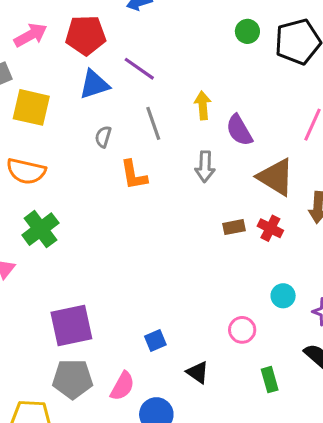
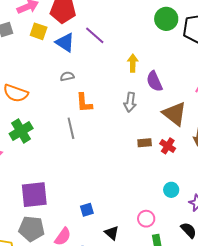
green circle: (247, 31) -> (166, 19), size x1.5
blue triangle: (94, 84) -> (65, 42), turned 45
yellow square: (31, 107) -> (39, 31), moved, size x0.7
gray line: (153, 123) -> (71, 128), moved
gray semicircle: (103, 137) -> (67, 76), turned 56
pink circle: (242, 330) -> (146, 219), moved

